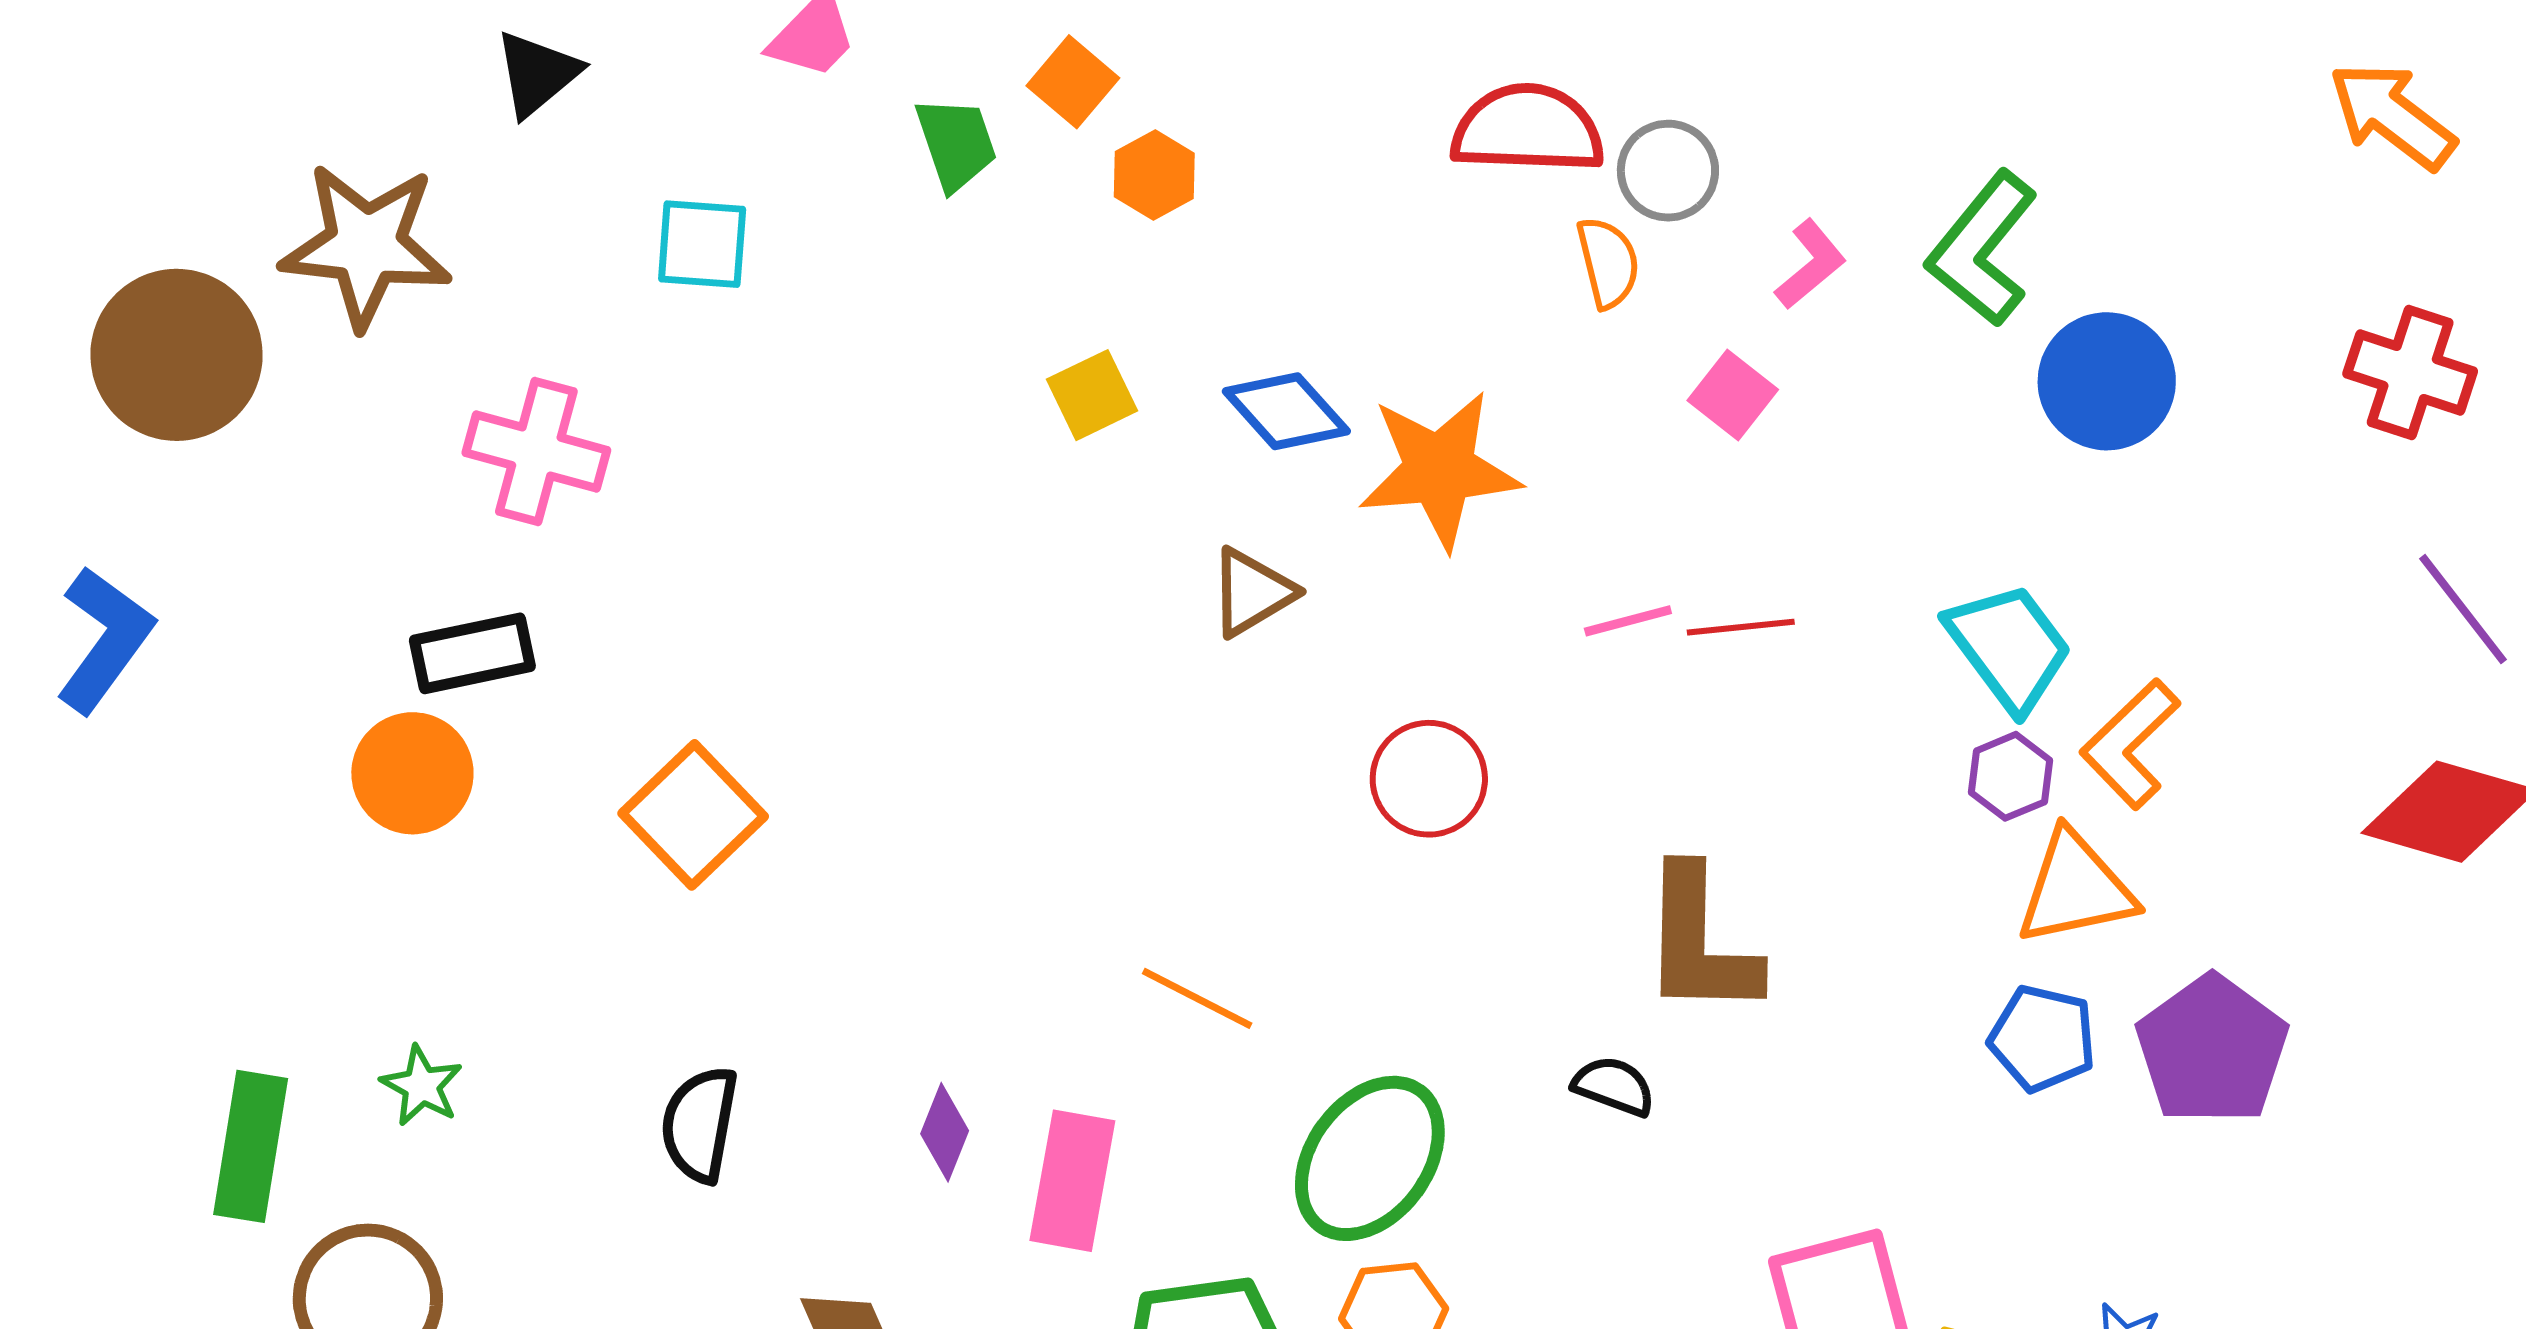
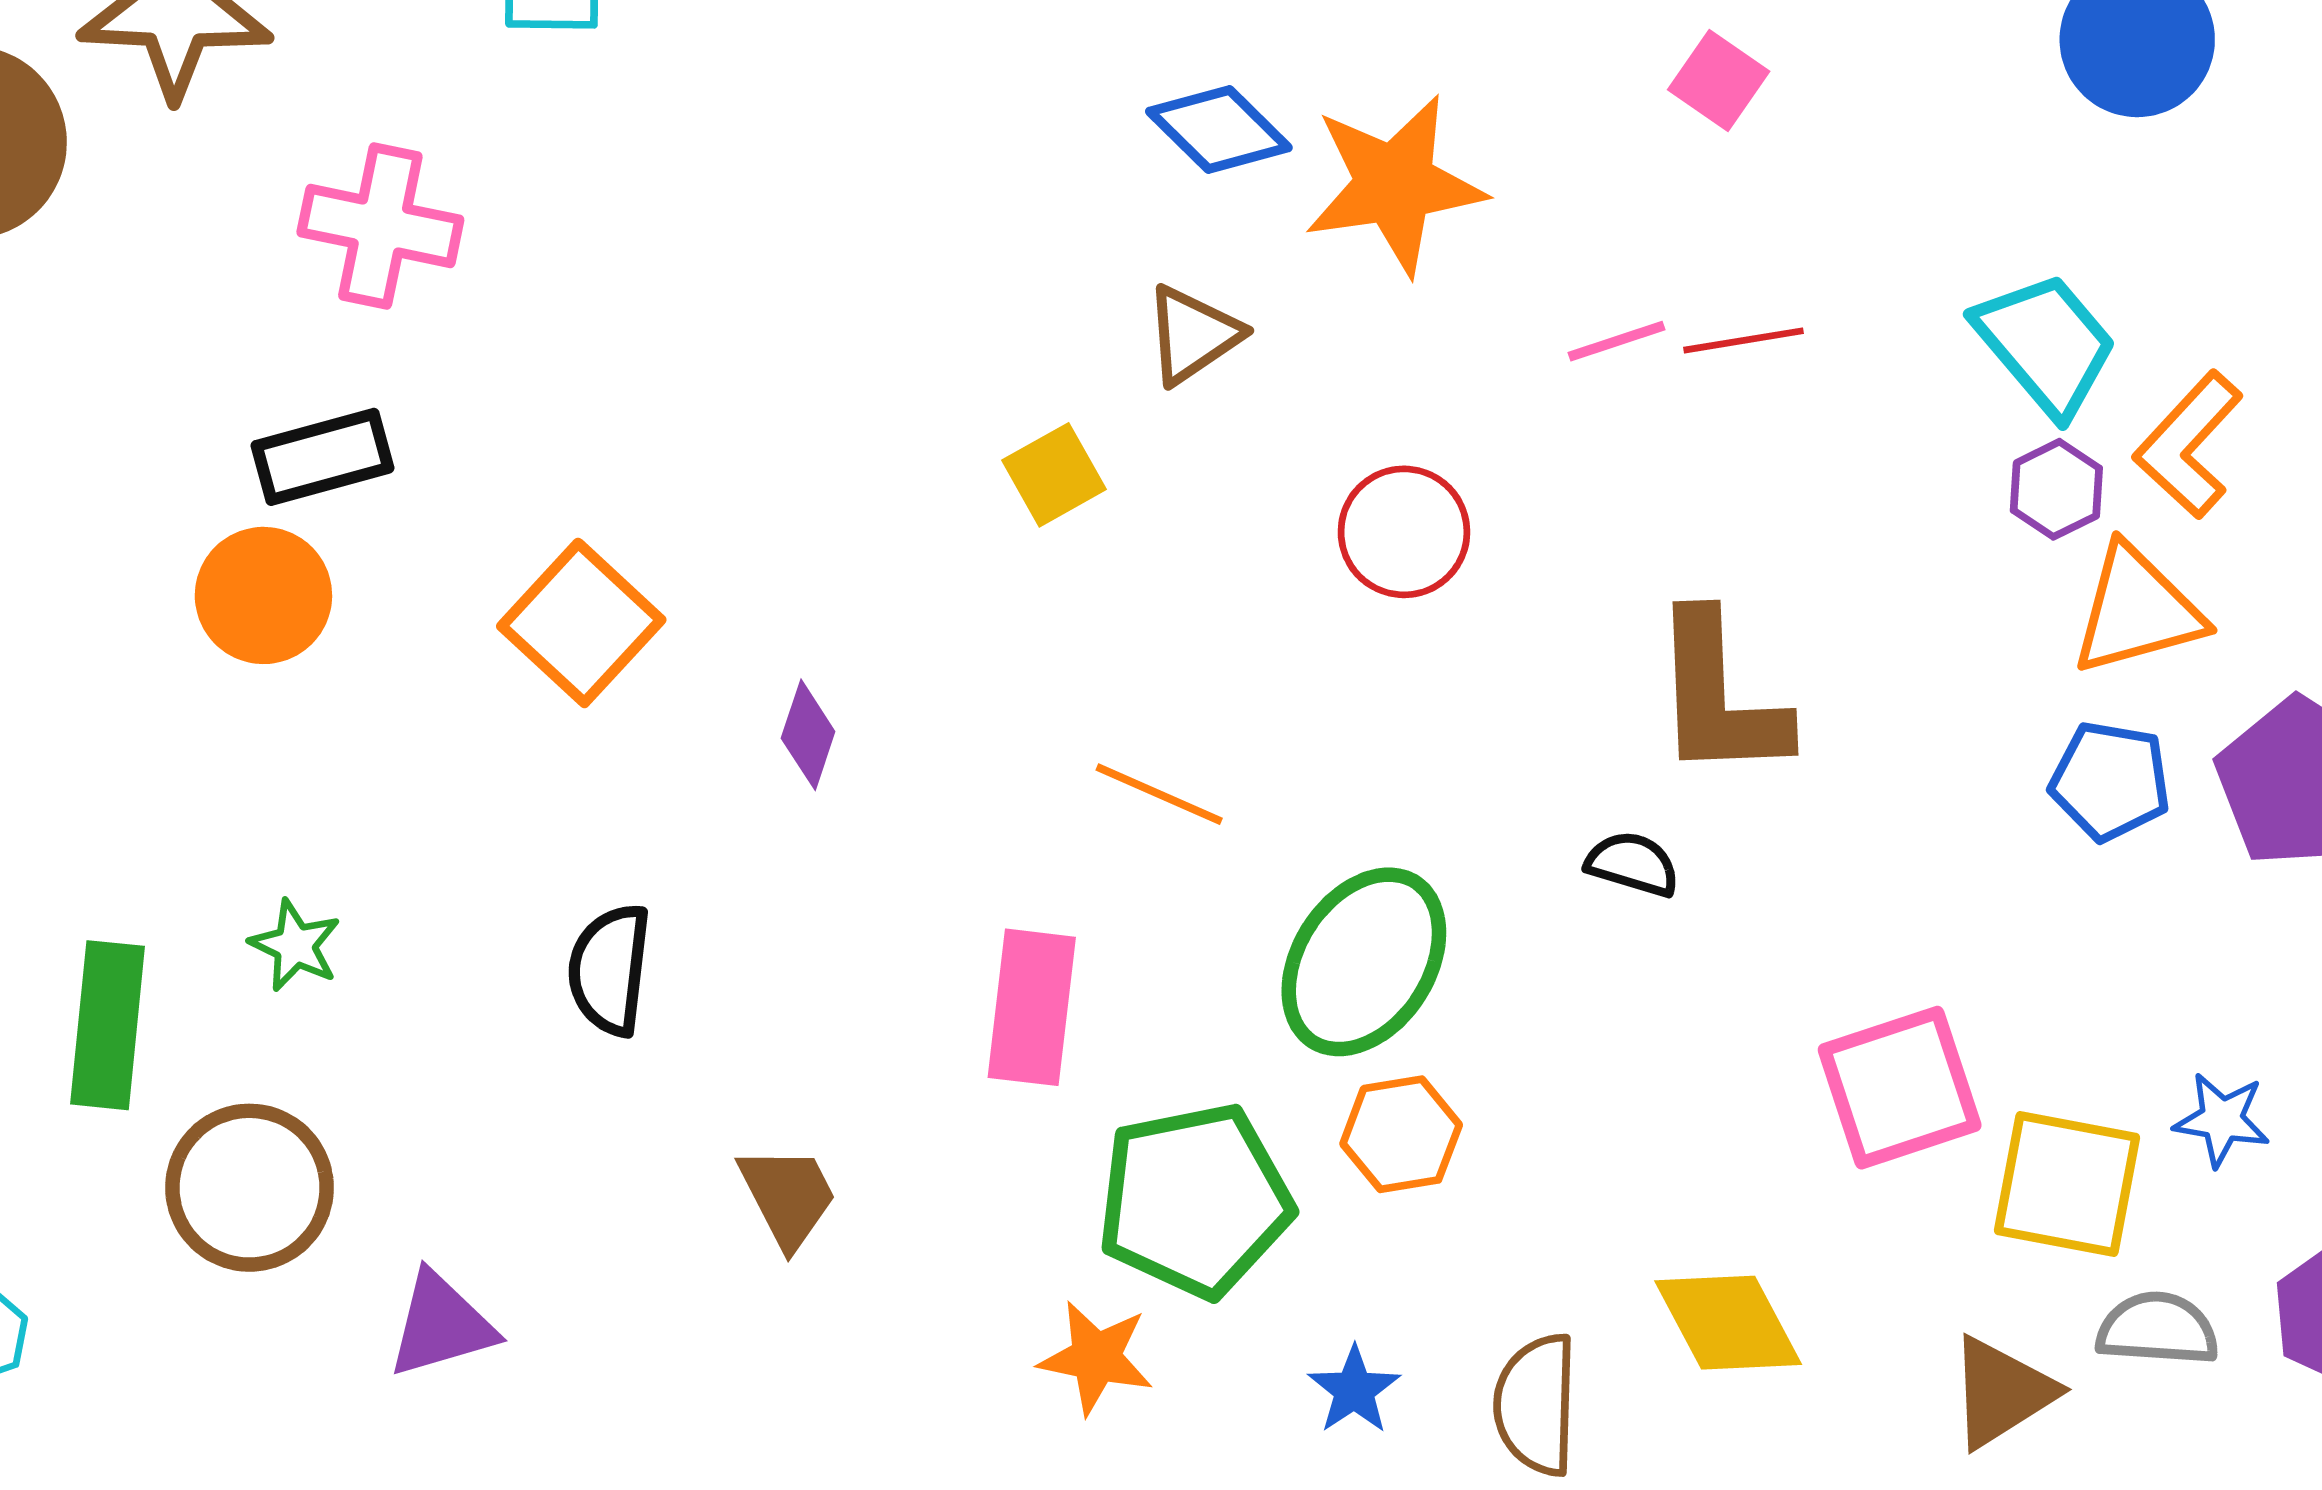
yellow square: (1092, 395) -> (1054, 475), moved
purple diamond: (945, 1132) -> (808, 735), moved

